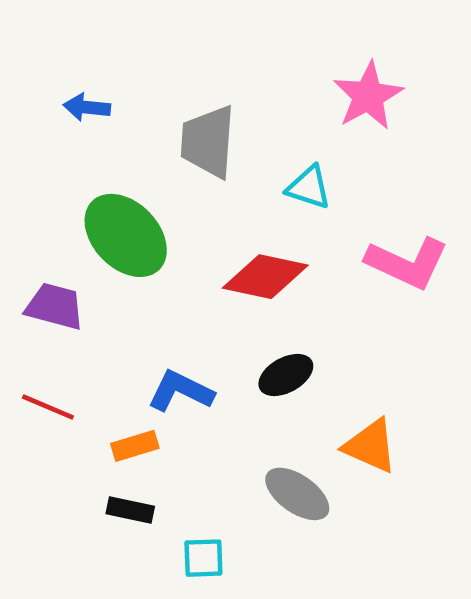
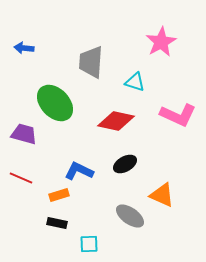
blue arrow: (87, 107) -> (24, 48), moved

